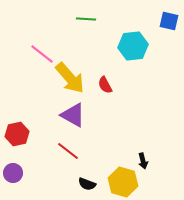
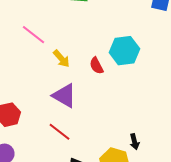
cyan hexagon: (133, 46) -> (124, 51), moved
yellow arrow: (70, 78) -> (61, 59), size x0.6

